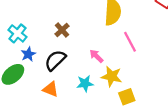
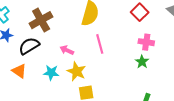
brown cross: (62, 30) -> (41, 20), size x1.6
pink arrow: (96, 56) -> (67, 50), turned -32

